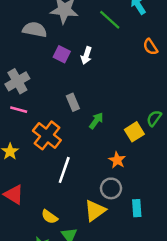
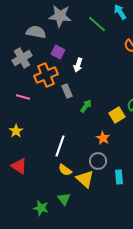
white arrow: (86, 55) -> (78, 65), moved
gray cross: (17, 81) -> (22, 58), moved
orange cross: (47, 135) -> (46, 75), moved, turned 30
yellow triangle: (95, 211) -> (85, 179), turned -42
yellow semicircle: (49, 217) -> (65, 170), moved

